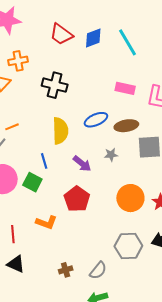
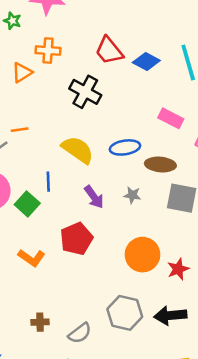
red trapezoid: (61, 34) -> (109, 51), moved
blue diamond: (93, 38) -> (146, 62), moved, turned 35
yellow semicircle: (60, 131) -> (78, 150), turned -68

